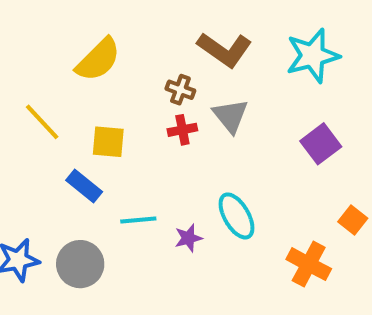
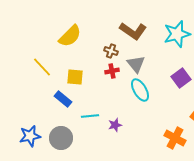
cyan ellipse: (237, 216) -> (140, 90), moved

